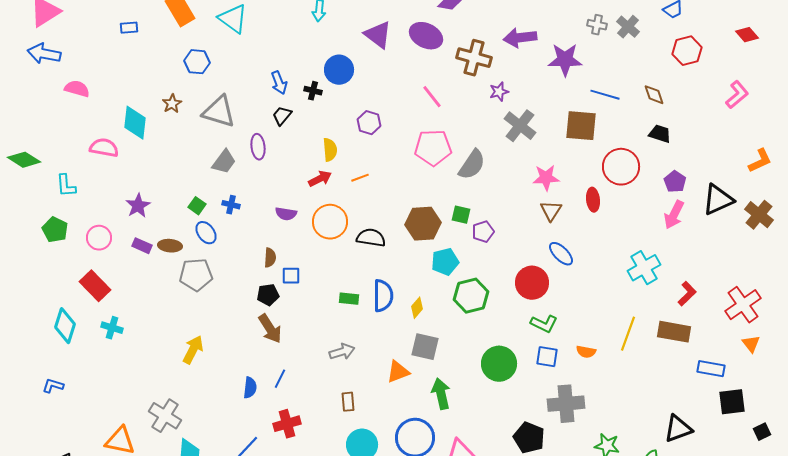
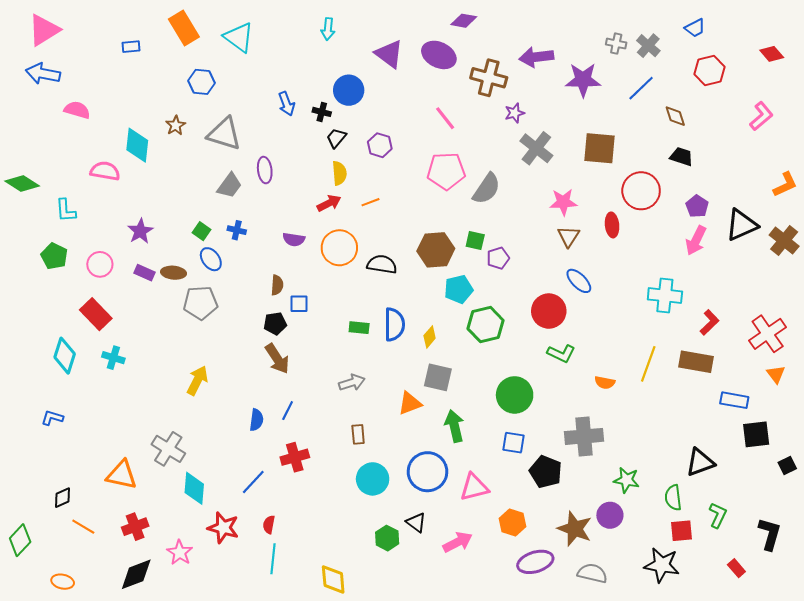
blue line: (605, 95) -> (641, 88), moved, turned -60
black trapezoid: (282, 116) -> (336, 138), moved
cyan cross: (644, 268) -> (665, 295), turned 36
blue square: (547, 357) -> (514, 443), moved

